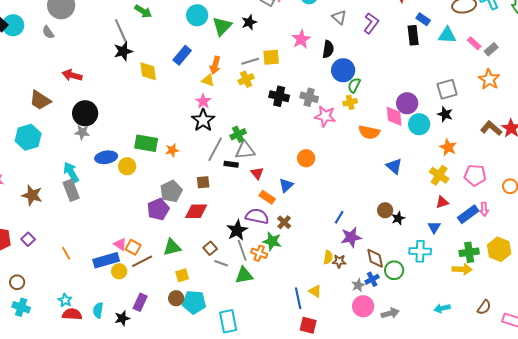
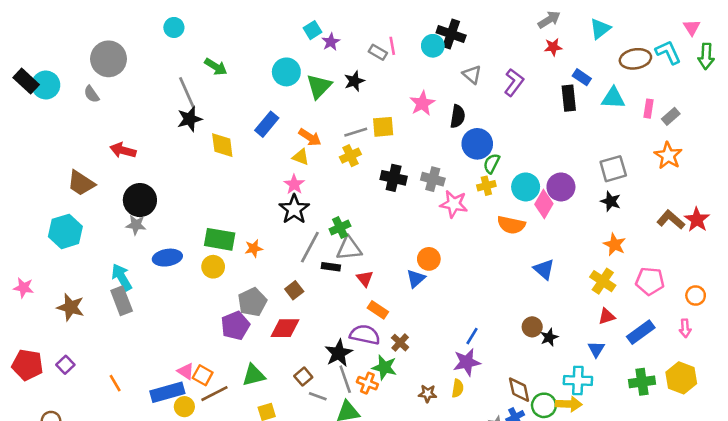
pink rectangle: (474, 43) -> (649, 109), turned 56
orange arrow: (215, 65) -> (310, 137), turned -72
pink diamond: (394, 116) -> (544, 204), turned 35
cyan circle: (419, 124) -> (526, 187), moved
yellow circle: (127, 166) -> (213, 267), moved
brown square: (203, 182) -> (294, 290), turned -32
blue triangle: (286, 185) -> (416, 279), moved
pink arrow: (484, 209) -> (685, 328), moved
purple star: (351, 237) -> (467, 362), moved
brown star: (339, 261) -> (428, 394), moved
yellow arrow: (462, 269) -> (569, 404), moved

